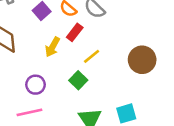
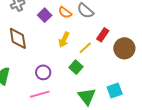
red rectangle: (75, 32) -> (103, 35), moved
yellow arrow: (53, 47) -> (64, 40), moved

